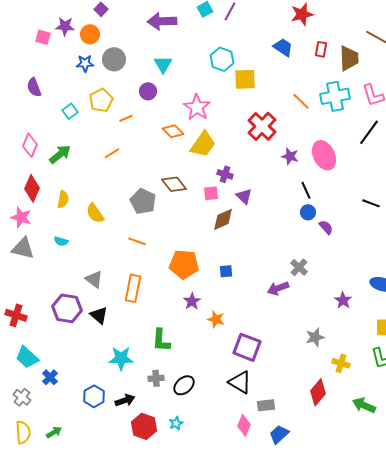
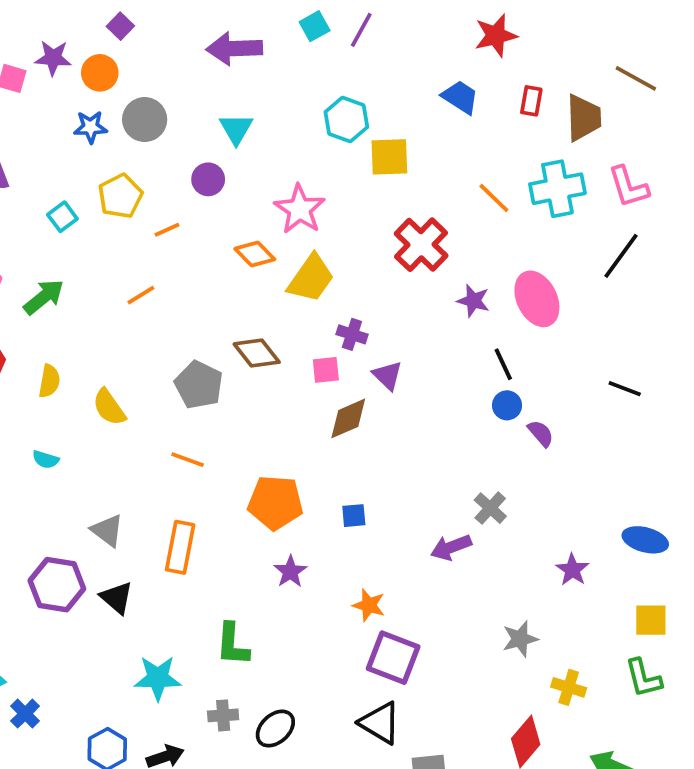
orange star: (216, 319) -> (369, 605), moved

